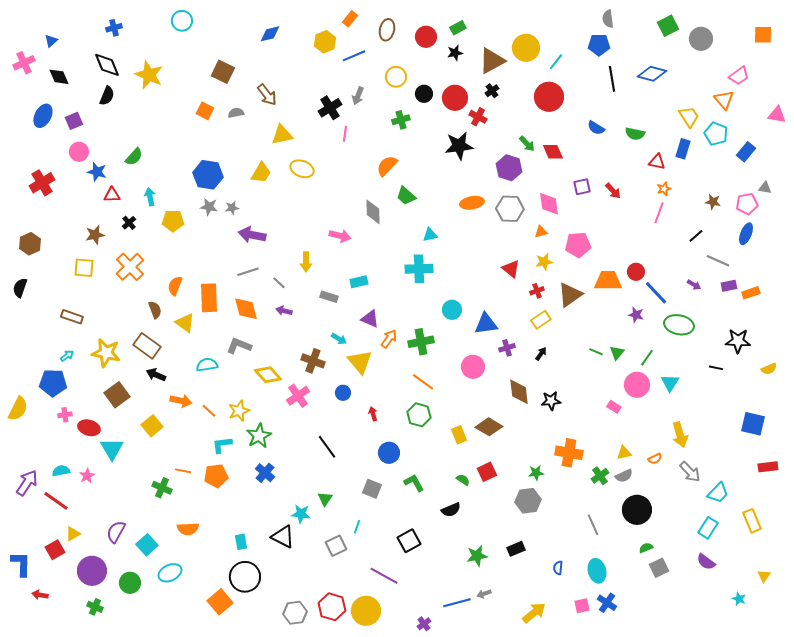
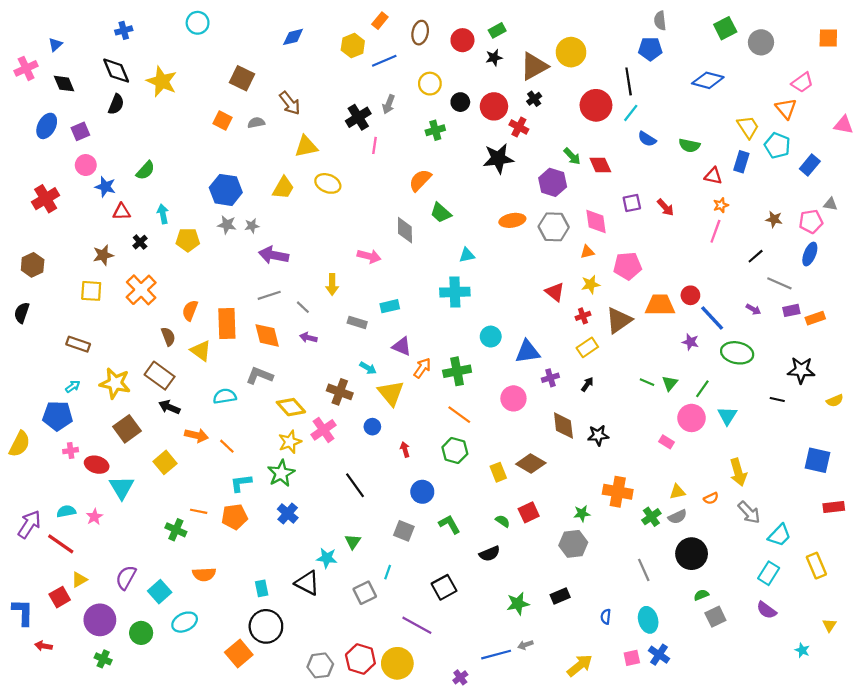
cyan line: (556, 62) -> (631, 113), moved
black line: (612, 79) -> (629, 81), moved
yellow star: (239, 411) -> (290, 442), moved

